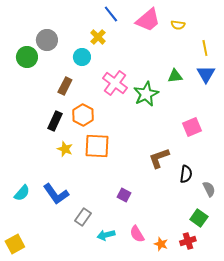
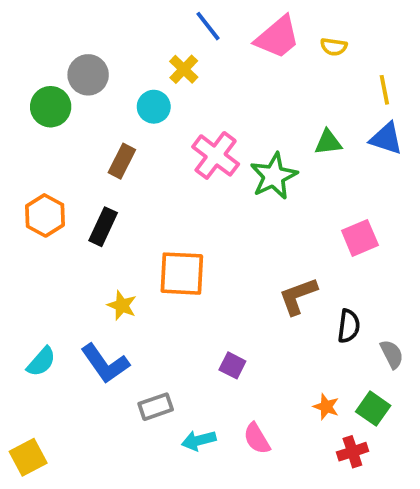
blue triangle: (206, 74) -> (386, 139), turned -42
orange hexagon: (83, 115) -> (45, 215), moved
yellow star: (65, 149) -> (122, 305), moved
gray rectangle: (83, 217) -> (156, 407), turned 36
orange star: (161, 244) -> (326, 407), moved

